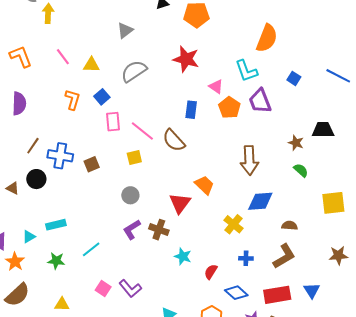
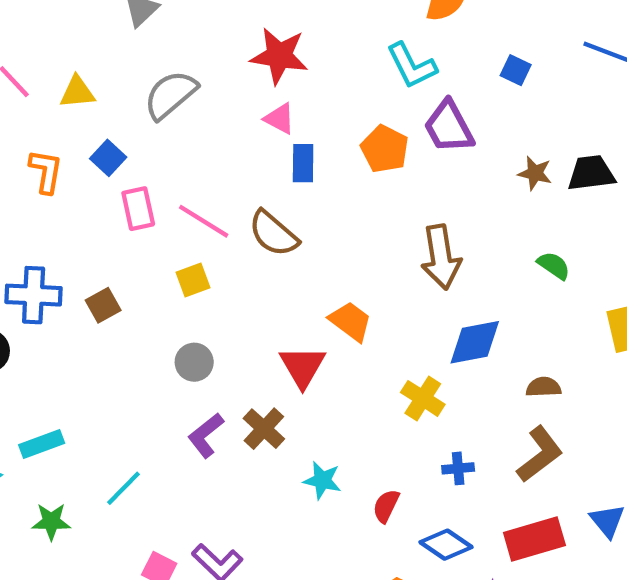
pink triangle: (216, 87) -> (280, 119), moved
brown star: (296, 143) -> (535, 173), moved
brown cross: (159, 230) -> (264, 429), turned 30

